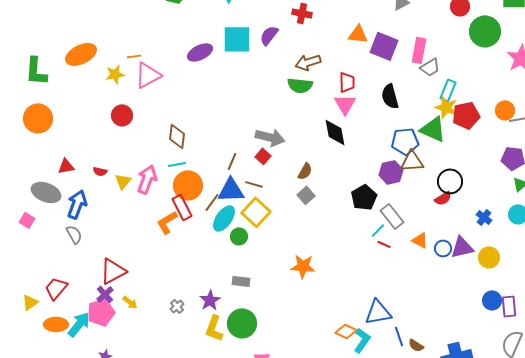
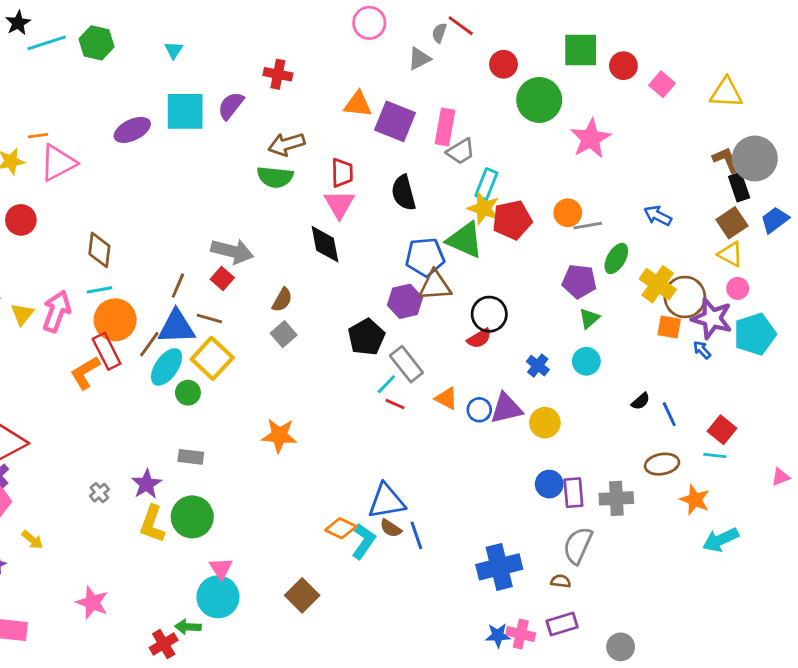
yellow arrow: (130, 302) -> (32, 540), moved
brown semicircle: (416, 345) -> (391, 528), moved

